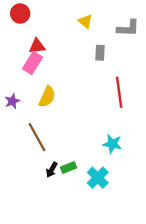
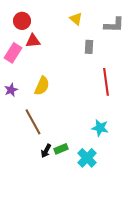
red circle: (20, 13) -> (22, 21), moved
pink rectangle: (33, 63) -> (13, 53), moved

